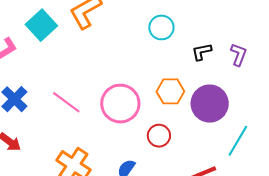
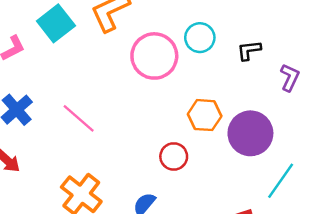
black L-shape: (202, 52) -> (249, 50), moved
pink circle: (120, 104) -> (154, 56), moved
red circle: (159, 136) -> (174, 156), moved

